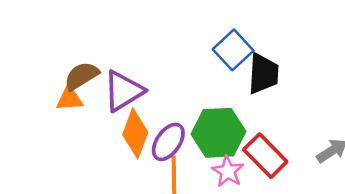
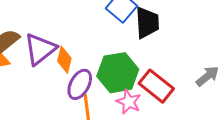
orange diamond: (135, 133) -> (64, 60), moved, size x0.7

